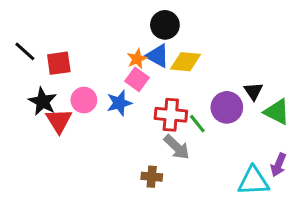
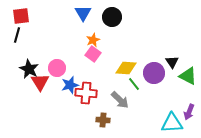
black line: (25, 51) -> (17, 35), turned 63
blue triangle: (158, 56) -> (83, 13), moved, turned 30
yellow diamond: (186, 62) -> (126, 68), moved
red square: (59, 63) -> (21, 16), moved
blue star: (119, 103) -> (70, 85), moved
red cross: (171, 115) -> (86, 93), moved

